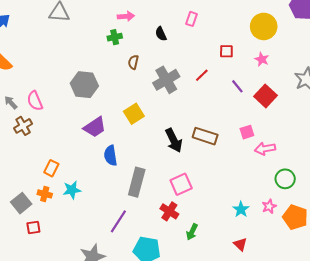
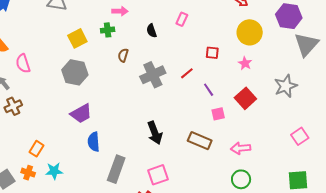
purple line: (237, 86) -> (209, 90), moved
pink semicircle: (35, 101) -> (23, 63), moved
yellow square: (134, 114) -> (77, 38), moved
pink square: (247, 132) -> (218, 114), moved
brown rectangle: (205, 136) -> (200, 141), moved
green circle: (285, 179) -> (241, 179), moved

